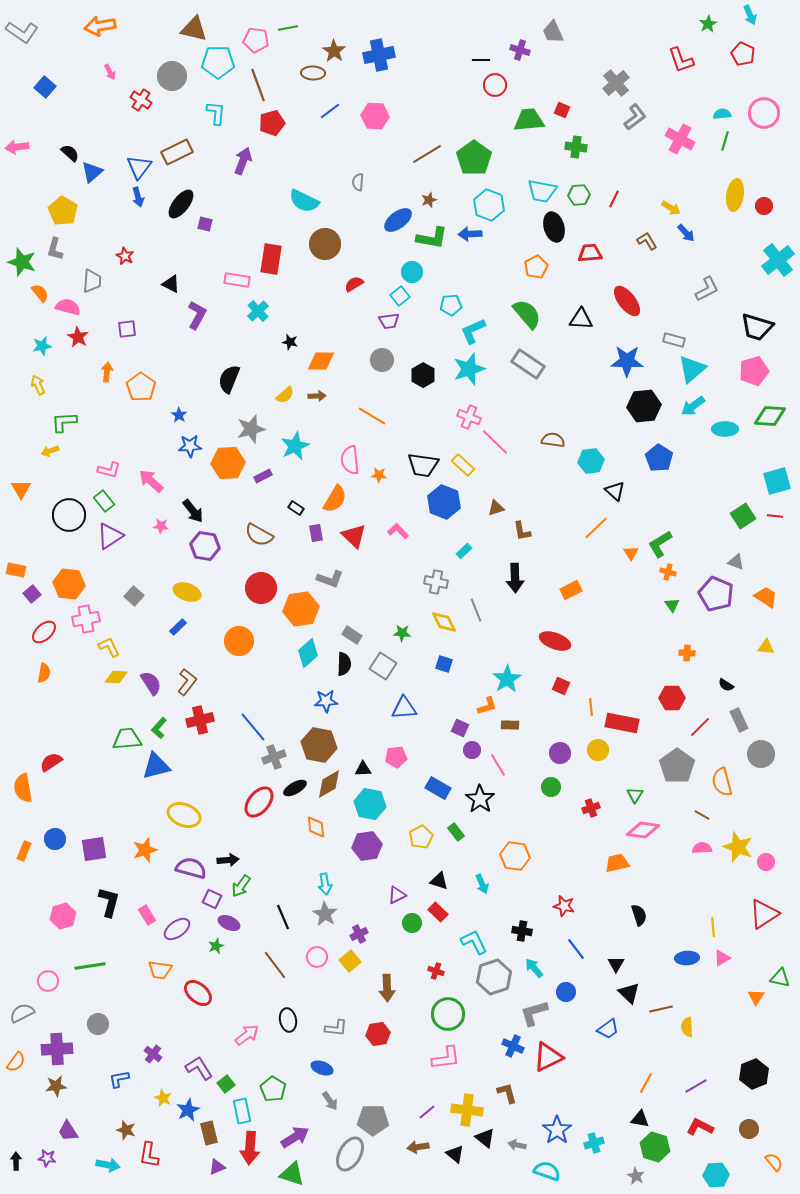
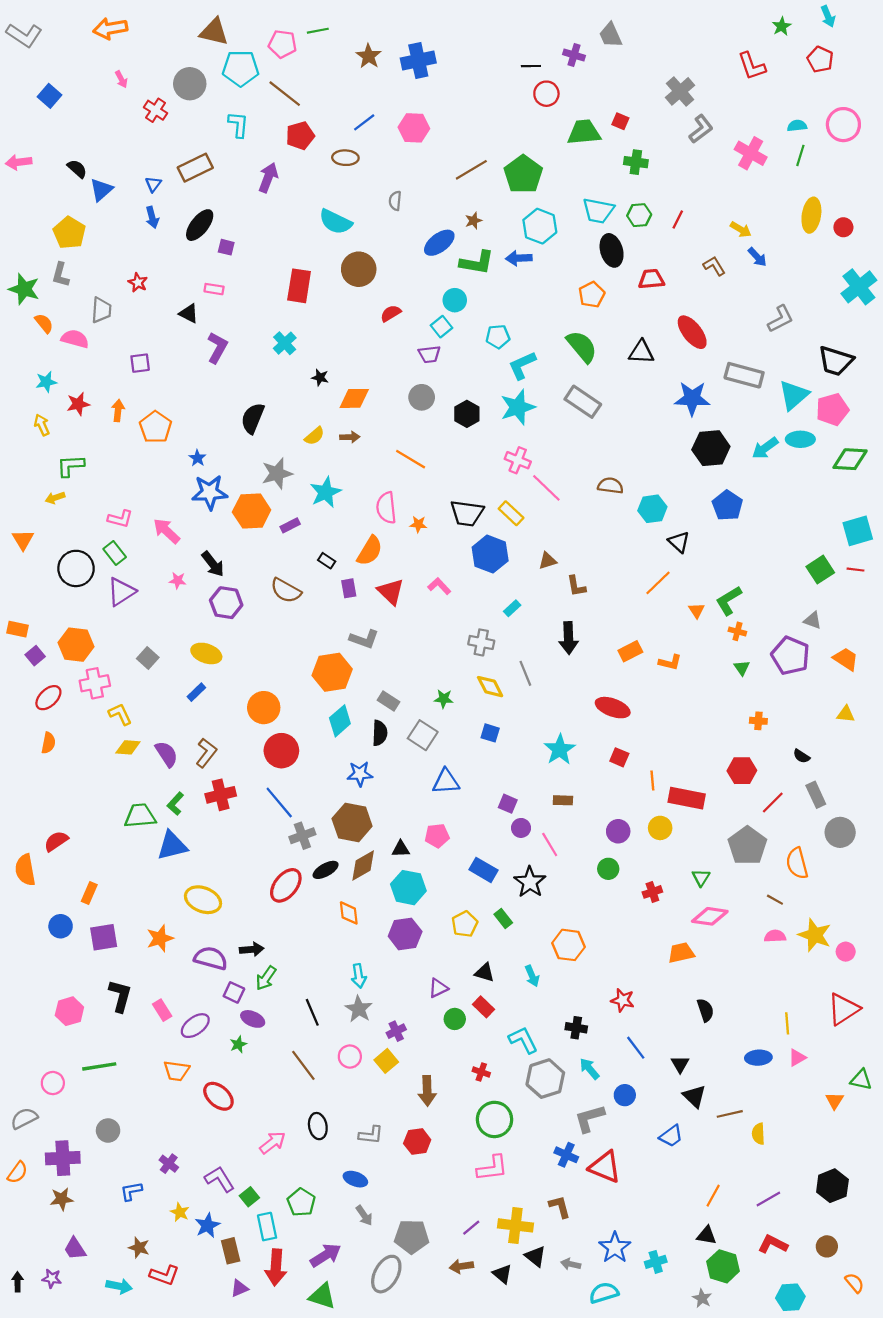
brown ellipse: (313, 73) -> (345, 158), moved
brown line: (258, 85) -> (285, 94), turned -32
blue triangle: (139, 167) -> (153, 184), size x0.6
pink rectangle: (237, 280) -> (214, 289), moved, size x0.7
red star: (78, 337) -> (78, 404), moved, turned 30
gray rectangle: (674, 340) -> (744, 375), size x1.6
cyan triangle: (692, 369) -> (794, 395), moved
cyan ellipse: (725, 429) -> (800, 439), moved
blue star: (190, 446) -> (210, 492), size x1.4
red circle: (261, 588) -> (281, 751), moved
orange L-shape: (487, 706) -> (670, 662), moved, turned 30
orange rectangle: (24, 851) -> (89, 893), moved
red triangle: (548, 1057) -> (605, 1167), turned 48
red L-shape: (149, 1155) -> (164, 1275), turned -80
cyan semicircle: (547, 1171) -> (604, 1293), turned -36

